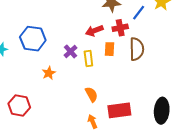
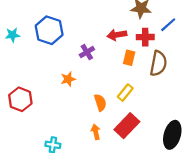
yellow rectangle: (88, 59) -> (125, 93), moved, turned 35
orange star: (49, 73) -> (68, 79), moved
red rectangle: (119, 110) -> (127, 126), turned -50

